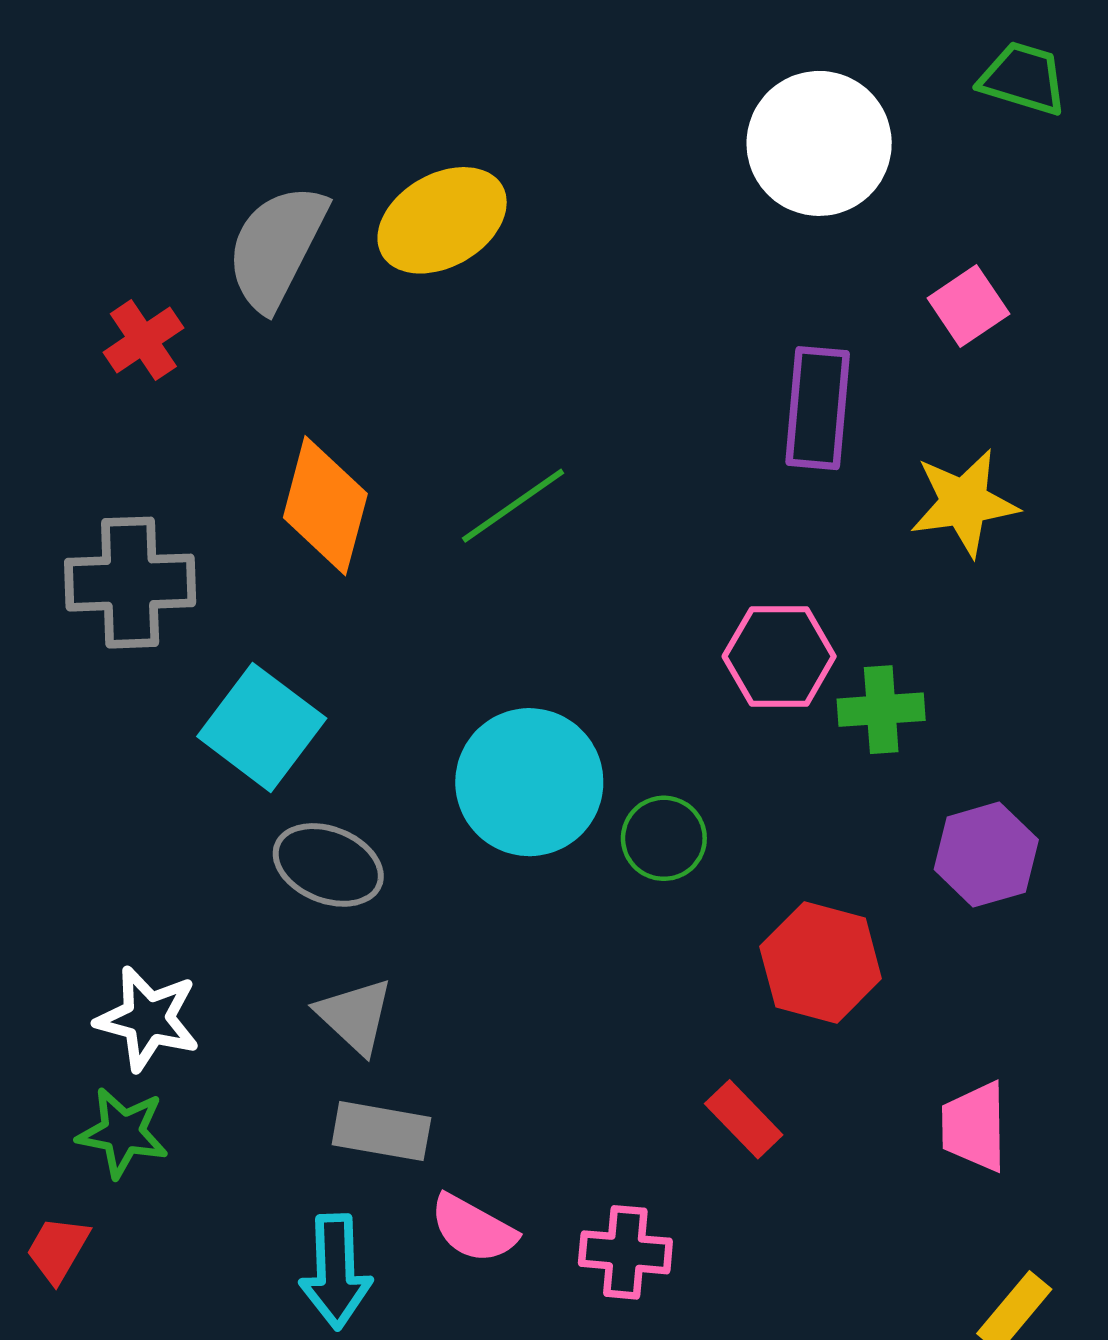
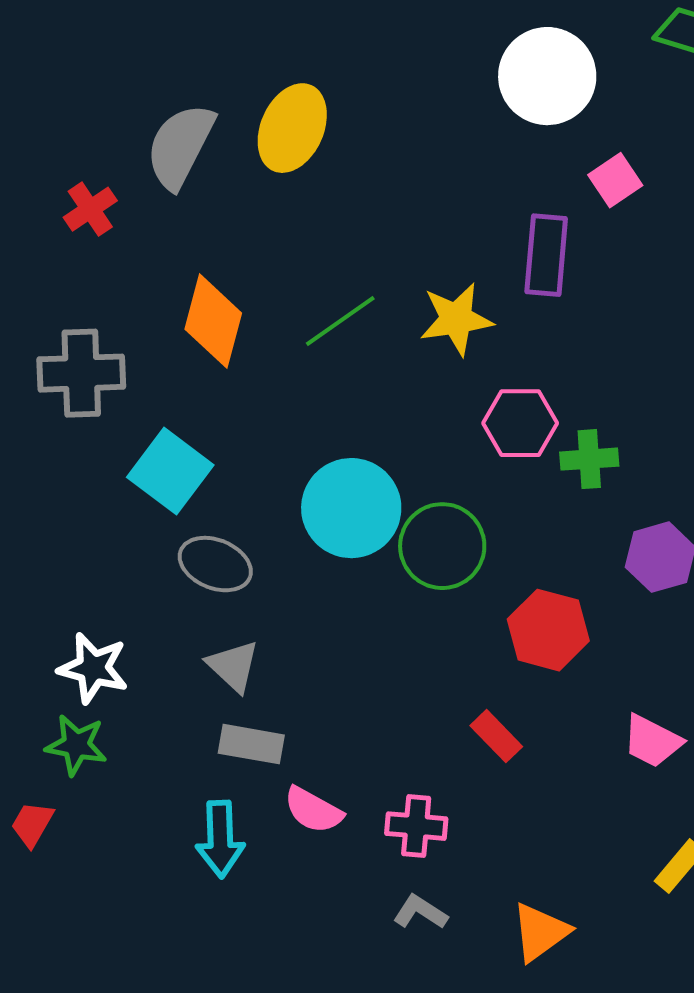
yellow ellipse: (442, 220) -> (292, 128), turned -36
pink square: (968, 306) -> (615, 180), moved
yellow star: (964, 503) -> (456, 319), moved
green circle: (664, 838) -> (442, 546), size x1.5
pink trapezoid: (974, 1127) -> (652, 741), turned -62

